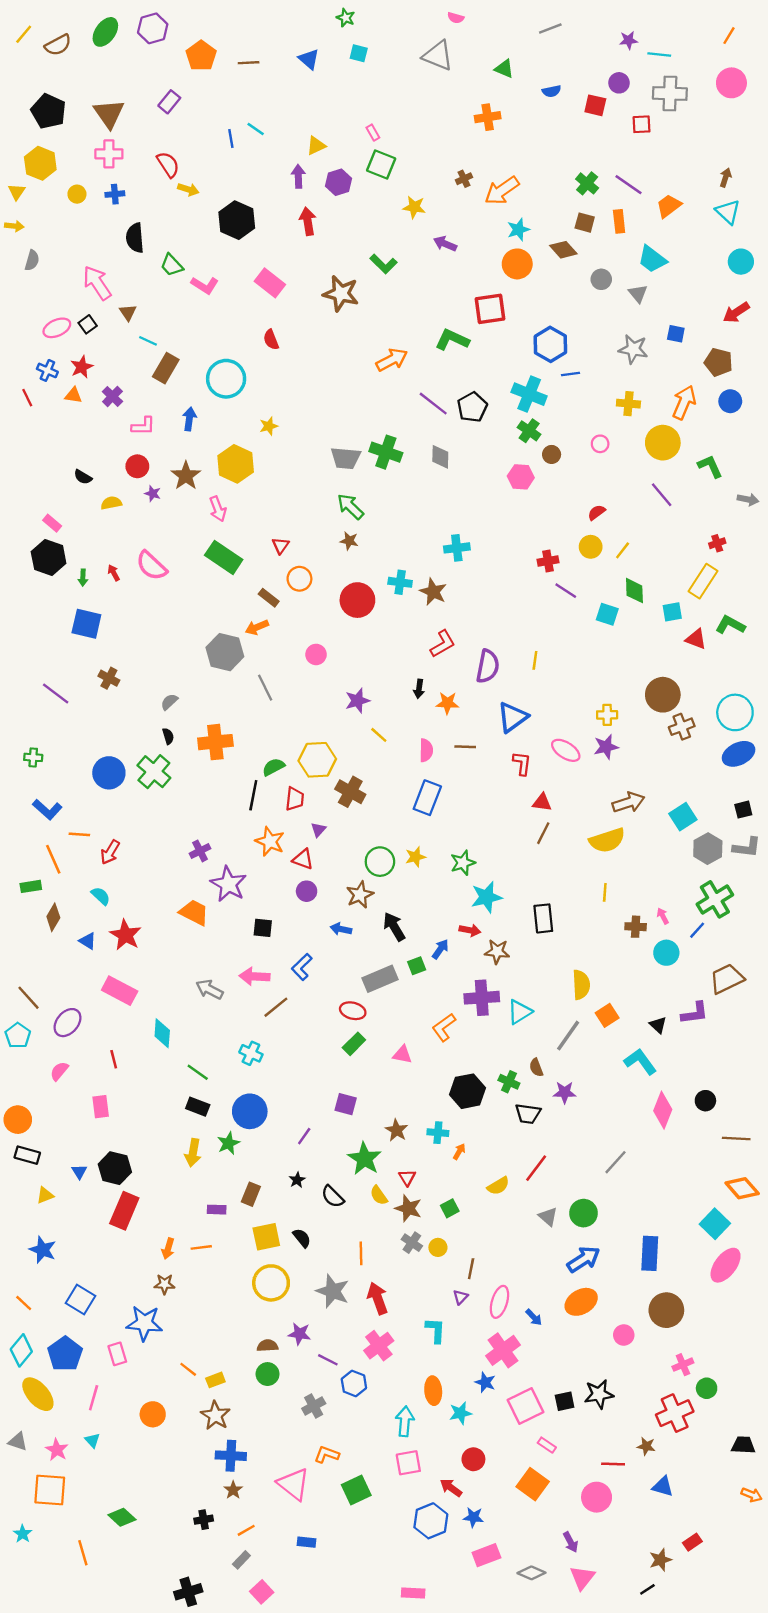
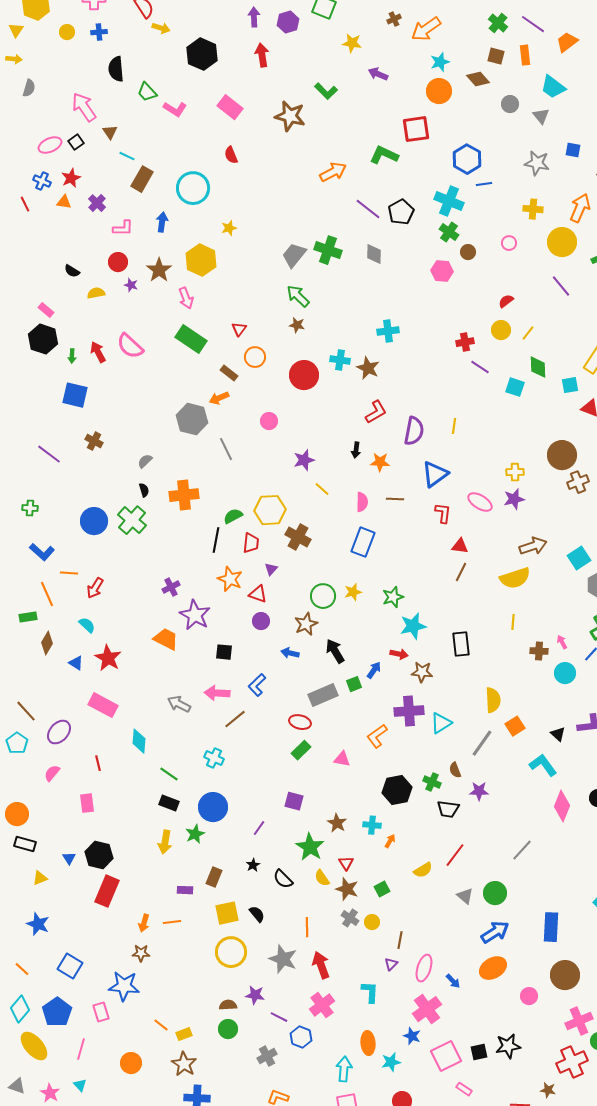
gray trapezoid: (346, 458) -> (294, 255), turned 124
red arrow: (114, 573) -> (98, 352), size x1.5
pink cross: (683, 1365) -> (579, 1021), size x1.5

